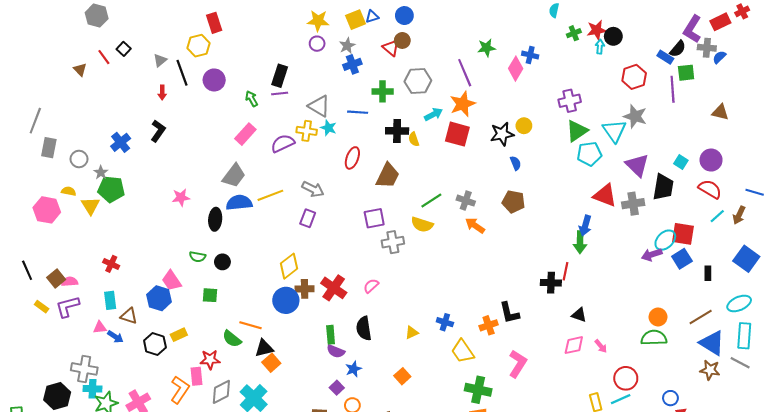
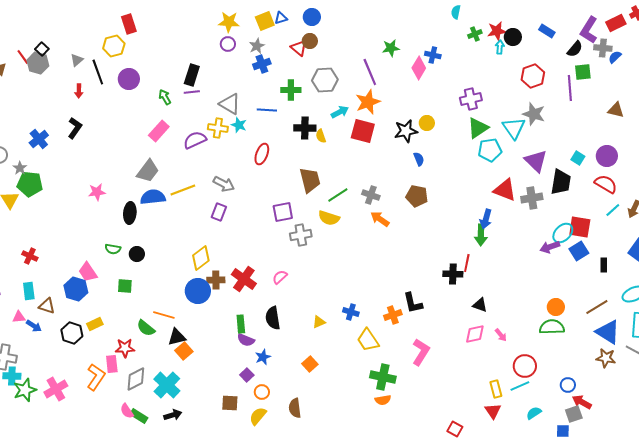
gray hexagon: (97, 16) -> (38, 63), moved
blue rectangle: (665, 57) -> (547, 31), moved
brown trapezoid: (388, 176) -> (310, 180), moved, turned -40

